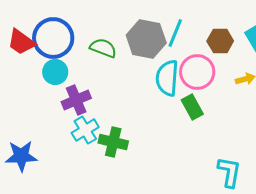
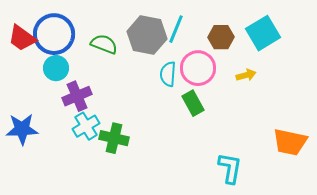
cyan semicircle: (167, 78) -> (168, 74), size x0.7
blue star: (21, 156) -> (22, 129), moved

